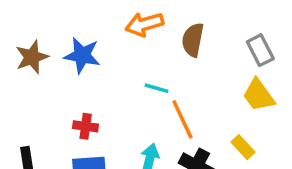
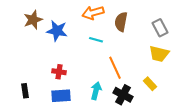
brown star: (32, 57) -> (33, 20), moved
cyan line: (157, 88) -> (96, 40), moved
yellow trapezoid: (259, 95) -> (159, 54), turned -40

